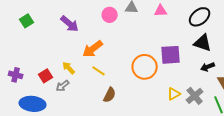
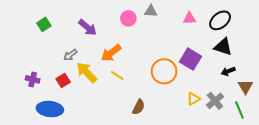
pink triangle: (161, 11) -> (189, 18), moved
purple square: (171, 55) -> (190, 59), turned 35
yellow arrow: (69, 68) -> (87, 72), size x1.6
gray arrow: (63, 86) -> (70, 55), moved
brown semicircle: (110, 95) -> (139, 107), moved

